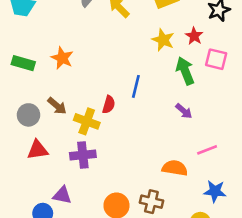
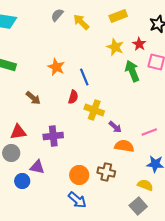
orange star: (62, 58) -> (56, 67), moved
blue line: (136, 86) -> (84, 77), moved, turned -36
purple arrow: (184, 111) -> (115, 127), moved
gray circle: (28, 115) -> (11, 153), moved
yellow cross: (87, 121) -> (94, 110), moved

